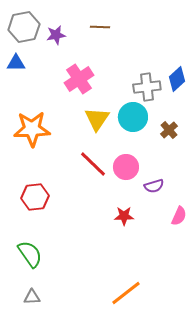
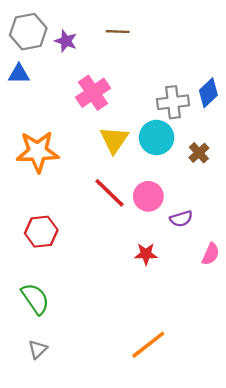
purple star: (56, 35) -> (66, 41), turned 30
gray triangle: (32, 297) -> (38, 349), turned -42

